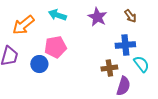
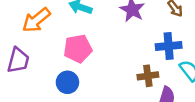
blue circle: (39, 64) -> (67, 82), moved

